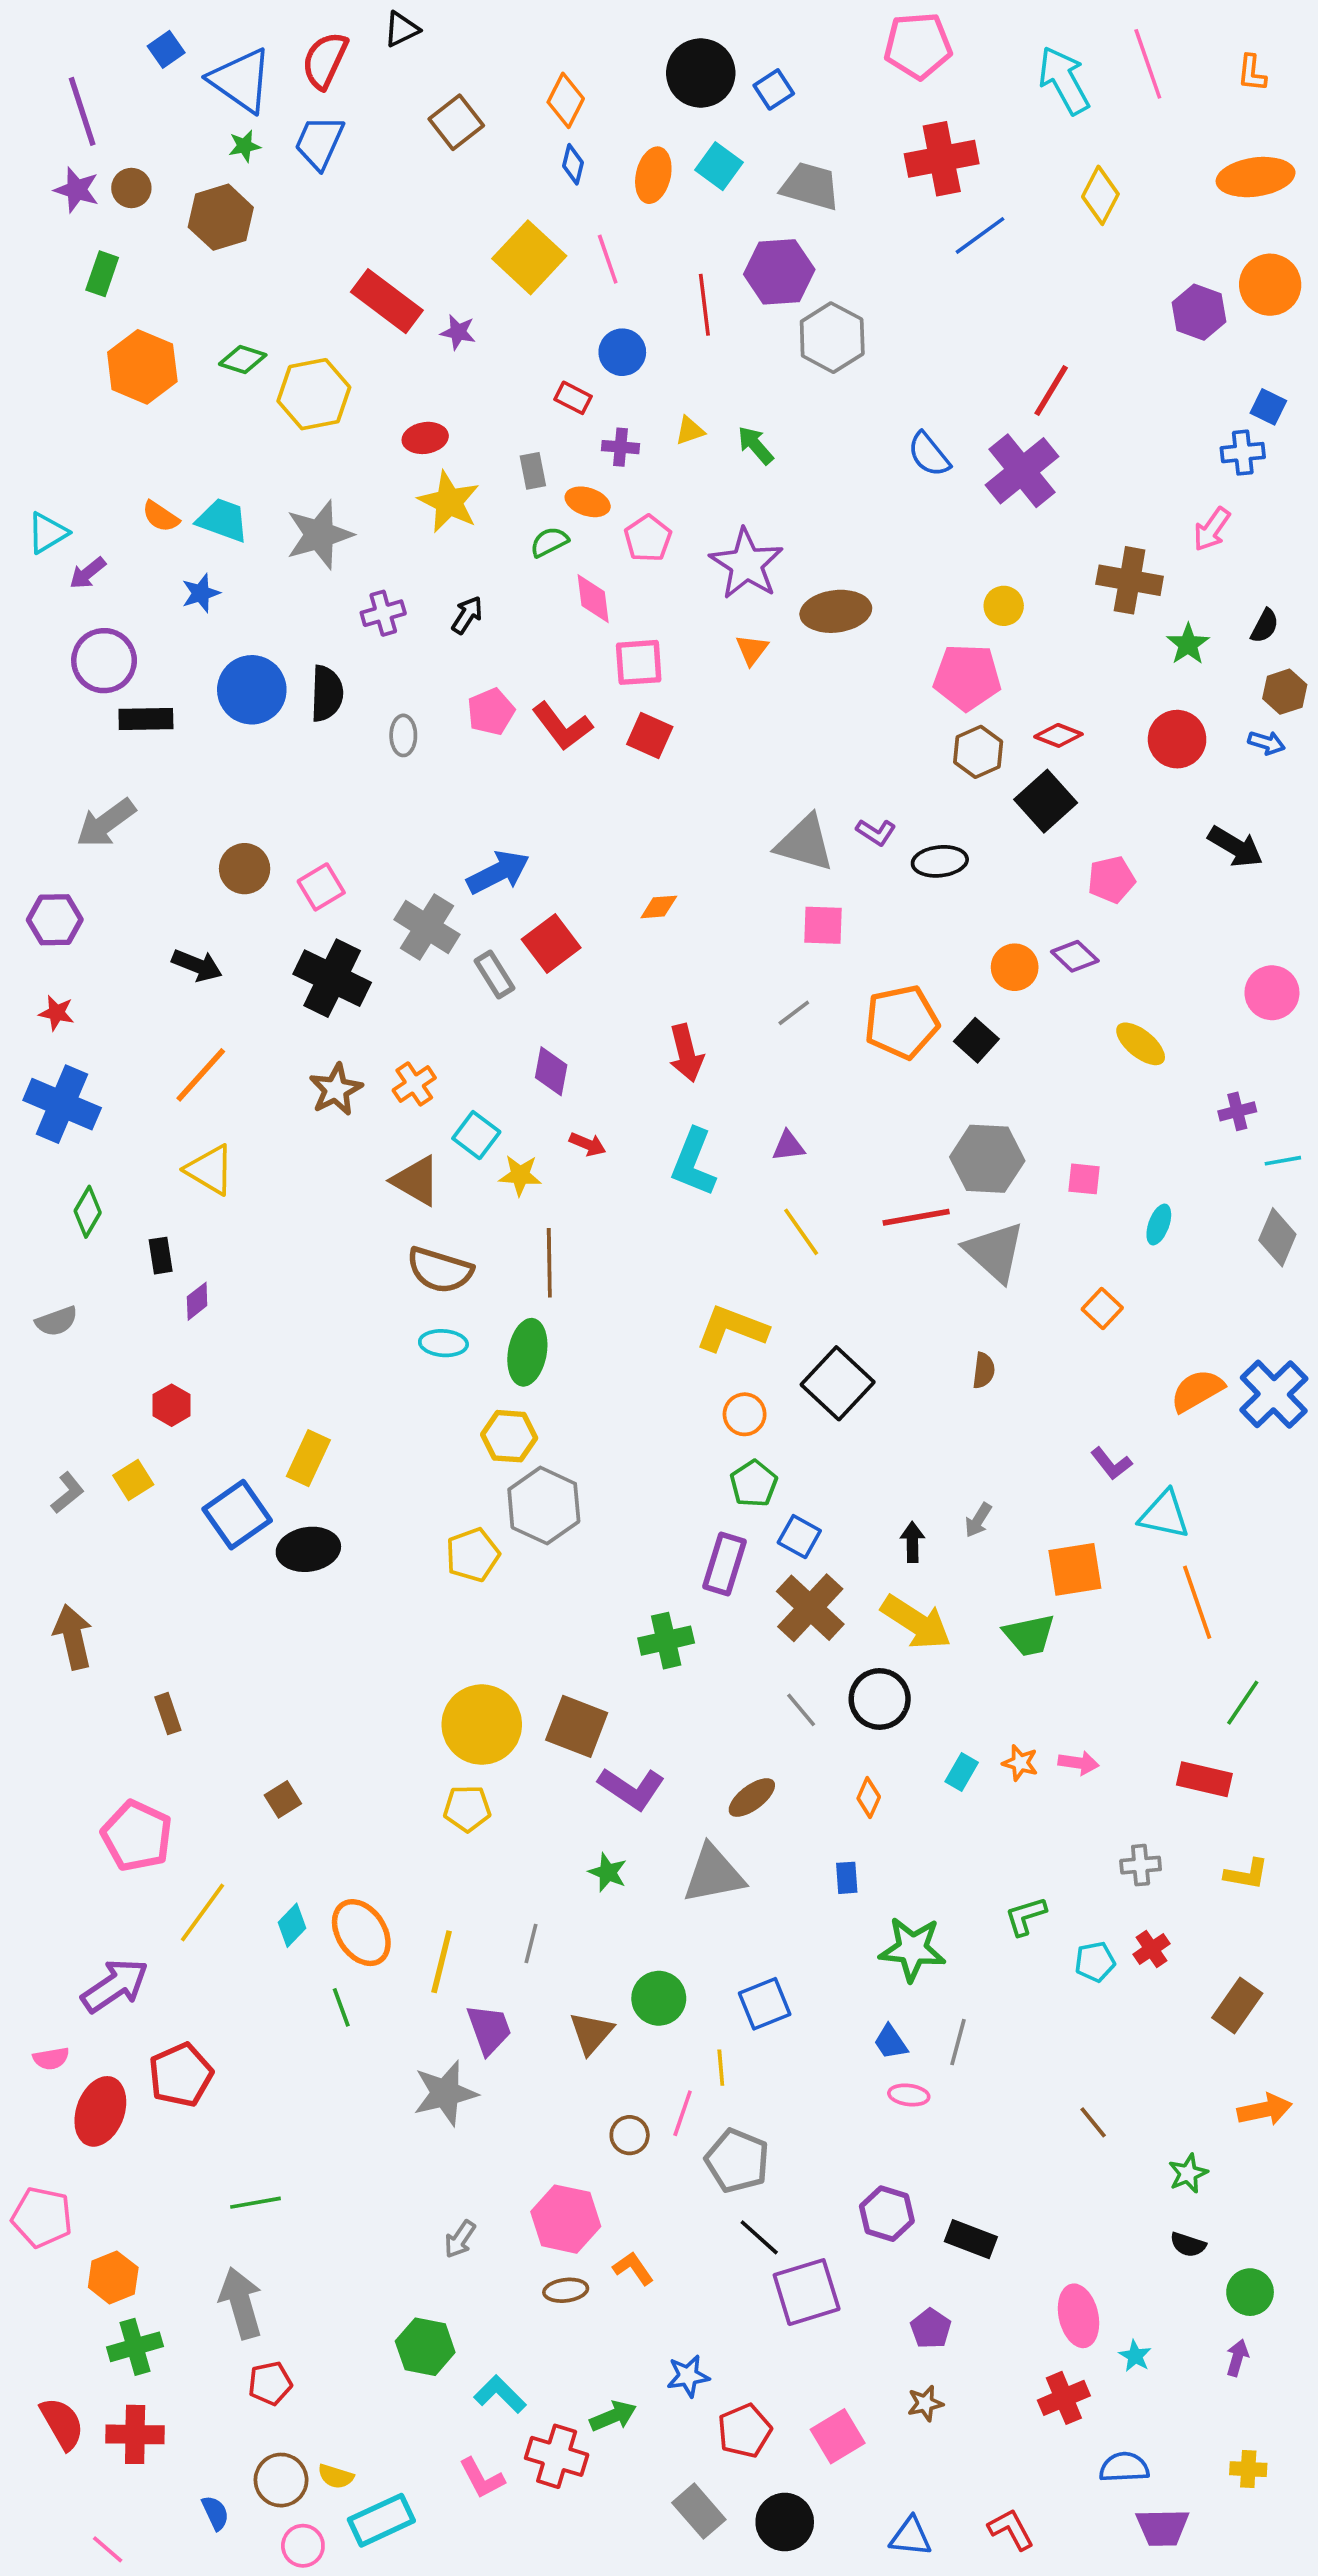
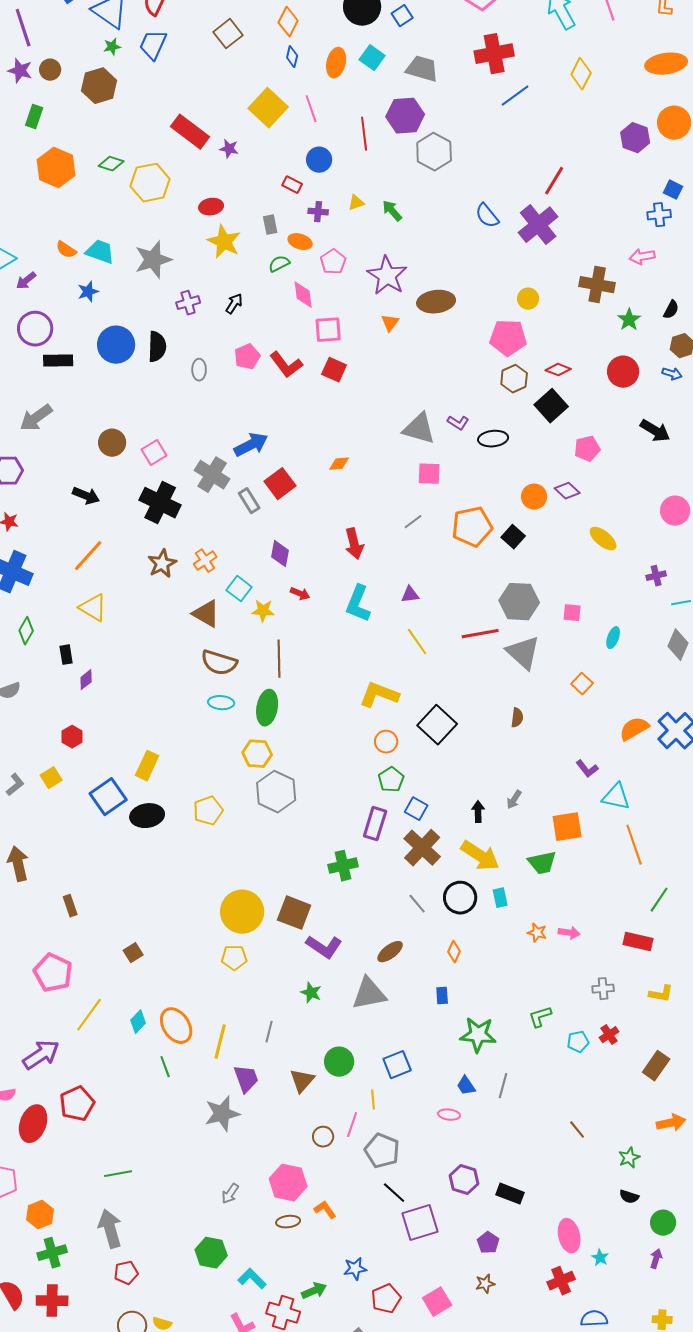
pink arrow: (1212, 529) -> (642, 257), turned 45
yellow pentagon: (473, 1555) -> (208, 811), moved
cyan rectangle: (962, 1772) -> (500, 898), moved, turned -42
pink ellipse: (909, 2095) -> (449, 1115), moved

